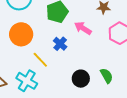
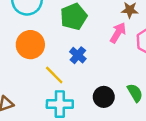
pink arrow: (83, 28) -> (118, 33), moved, turned 90
cyan cross: (27, 81) -> (60, 104), moved, turned -30

